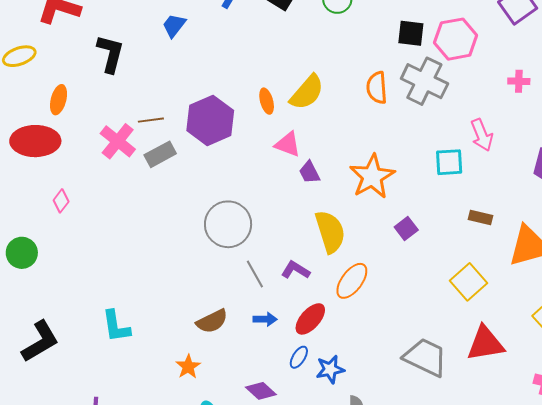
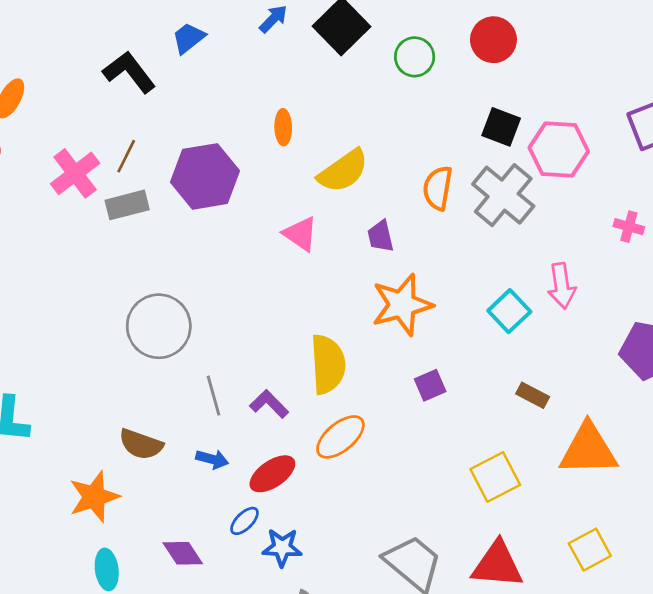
black L-shape: (110, 54) -> (129, 72), moved, turned -66
orange ellipse: (267, 101) -> (283, 127), moved
brown line: (151, 120) -> (126, 156), turned -70
cyan square: (449, 162) -> (509, 311), turned 36
purple trapezoid: (309, 172) -> (380, 236), moved
gray circle: (228, 224) -> (159, 326), moved
brown semicircle: (212, 321) -> (141, 444), turned 32
orange star: (188, 367) -> (94, 497), size x1.5

